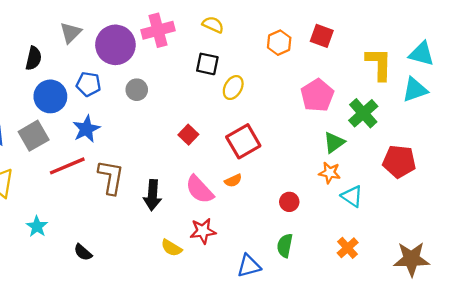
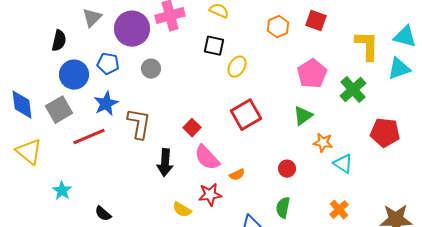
red square: (188, 135) -> (192, 128), moved
green triangle: (334, 142) -> (303, 116), moved
brown L-shape: (111, 177) -> (139, 124), moved
orange semicircle: (233, 181) -> (237, 175), moved

